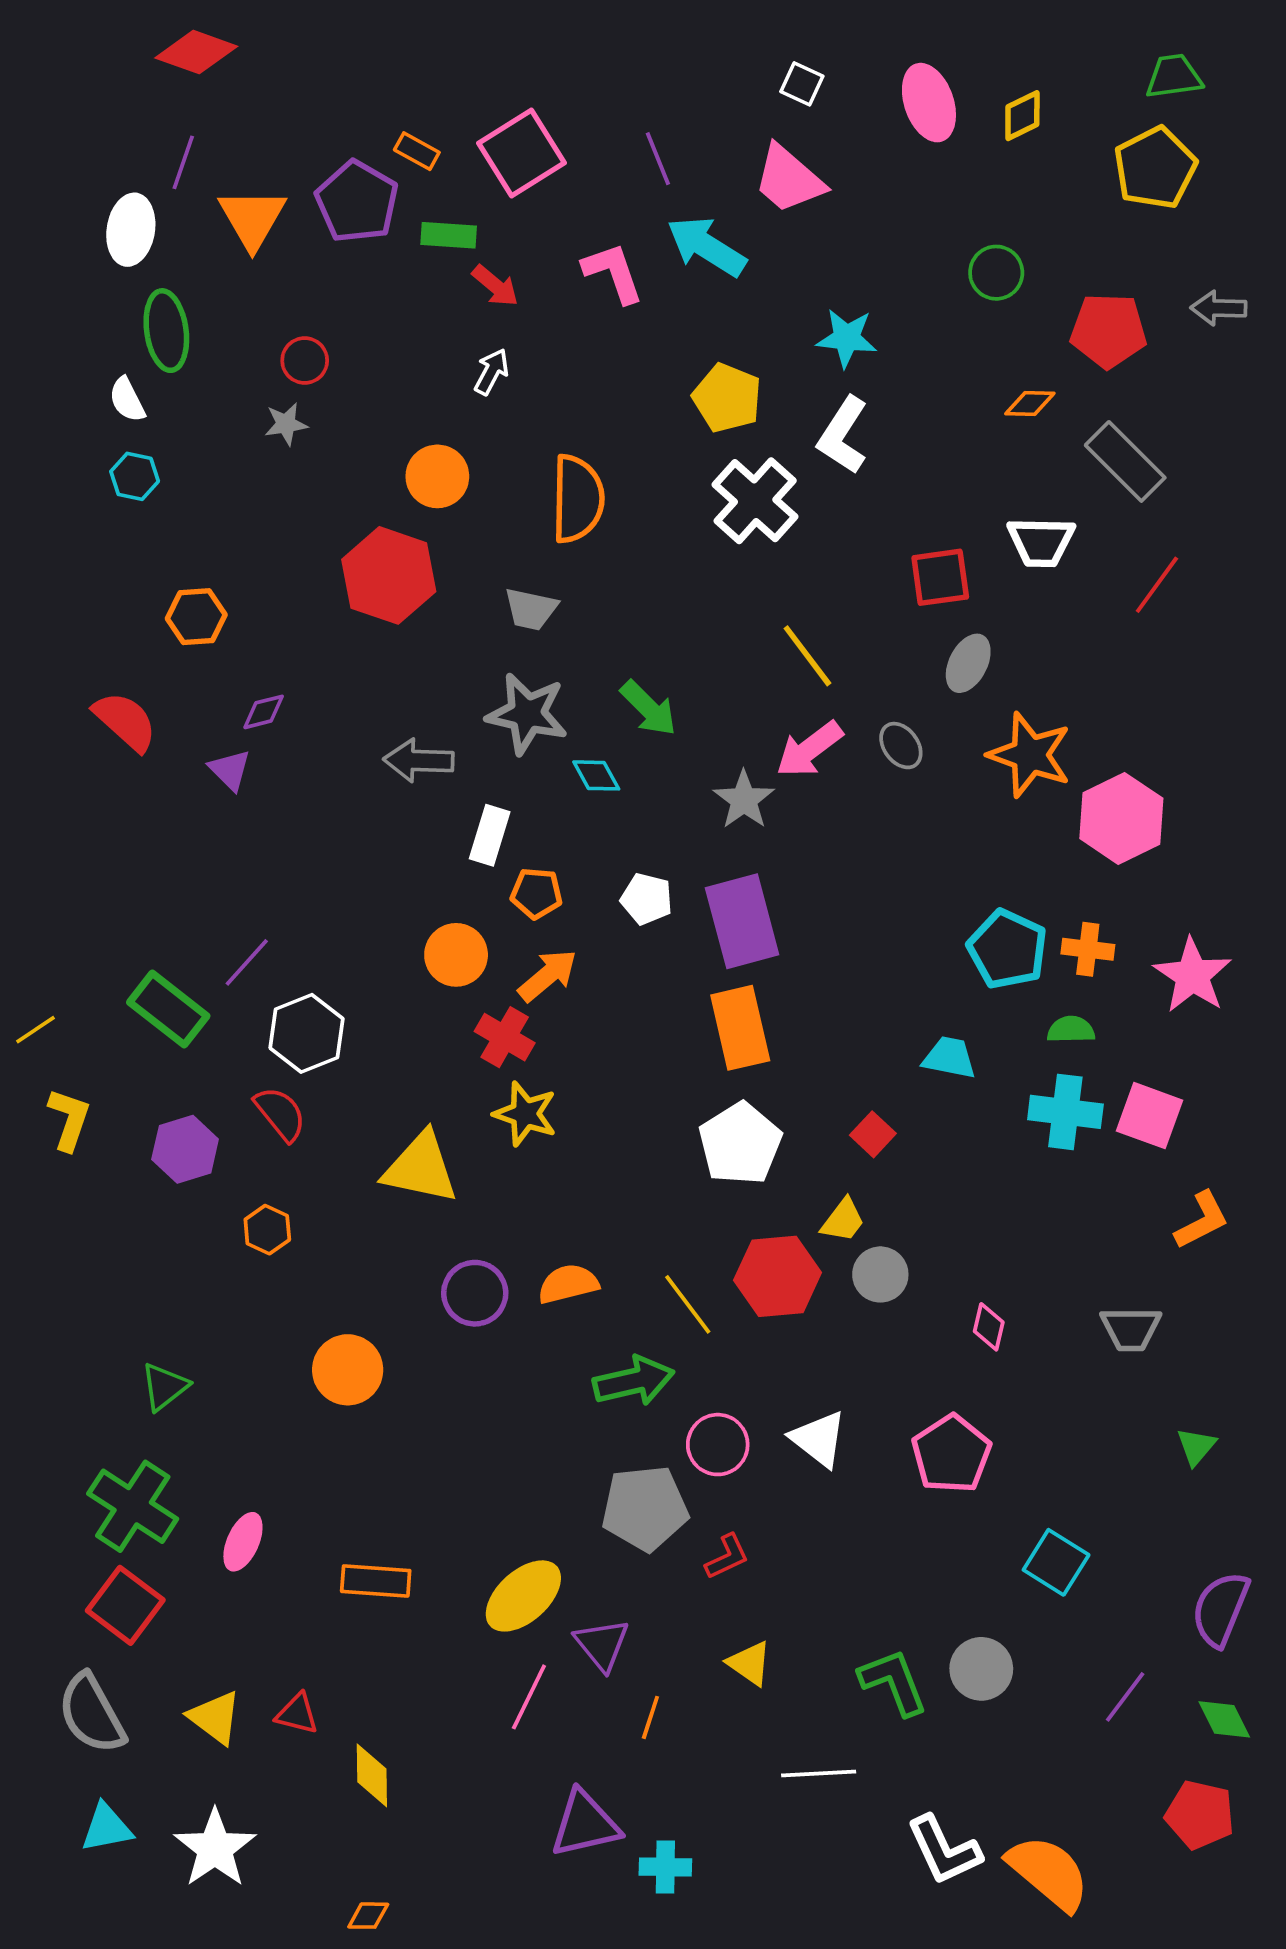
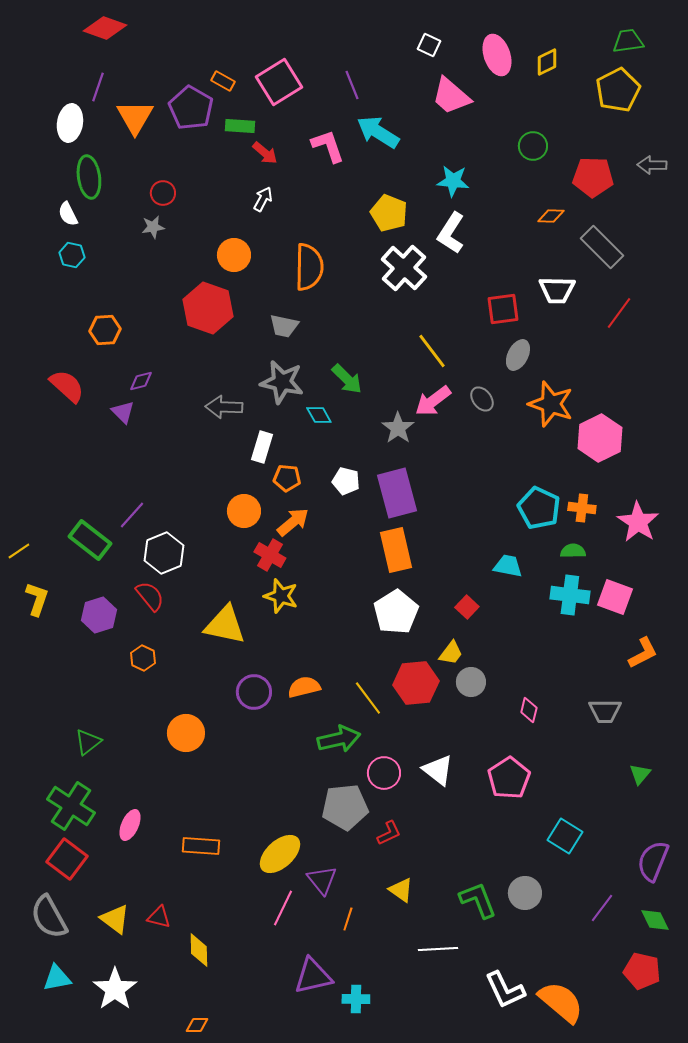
pink trapezoid: (789, 179) -> (451, 96), moved

